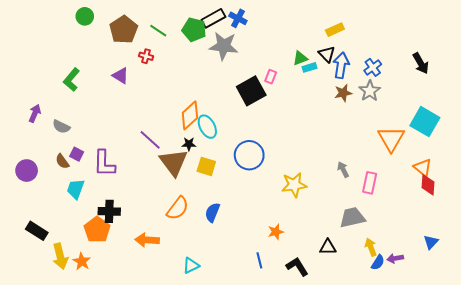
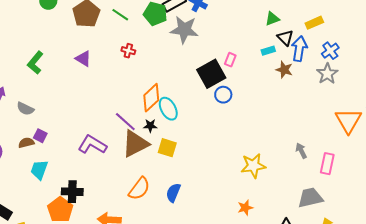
yellow rectangle: (335, 30) -> (314, 23), moved
red cross: (146, 56) -> (128, 51), moved
green triangle: (300, 58) -> (272, 19), moved
brown star: (343, 93) -> (284, 70), moved, turned 30
purple line: (150, 140) -> (125, 122), moved
blue circle: (249, 155) -> (223, 95), moved, size x0.6
brown semicircle: (62, 161) -> (26, 143), turned 112
brown triangle: (174, 162) -> (135, 144), turned 40
purple L-shape: (104, 163) -> (92, 145), moved, turned 120
orange star: (276, 232) -> (245, 208), moved

